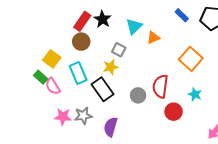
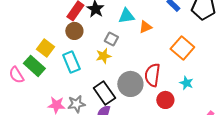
cyan triangle: (134, 26) -> (126, 16), turned 36
green rectangle: (41, 77) -> (34, 66), size x1.5
pink semicircle: (53, 86) -> (16, 75), moved
black rectangle: (103, 89) -> (104, 93), moved
gray circle: (138, 95) -> (130, 84), size x1.6

